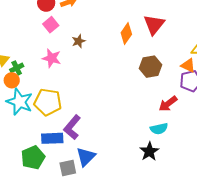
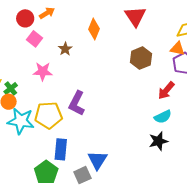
orange diamond: (126, 33) -> (94, 29), moved
purple L-shape: (72, 127) -> (77, 103), moved
blue rectangle: (52, 138) -> (61, 149), turned -70
black star: (149, 151) -> (158, 141), turned 30

